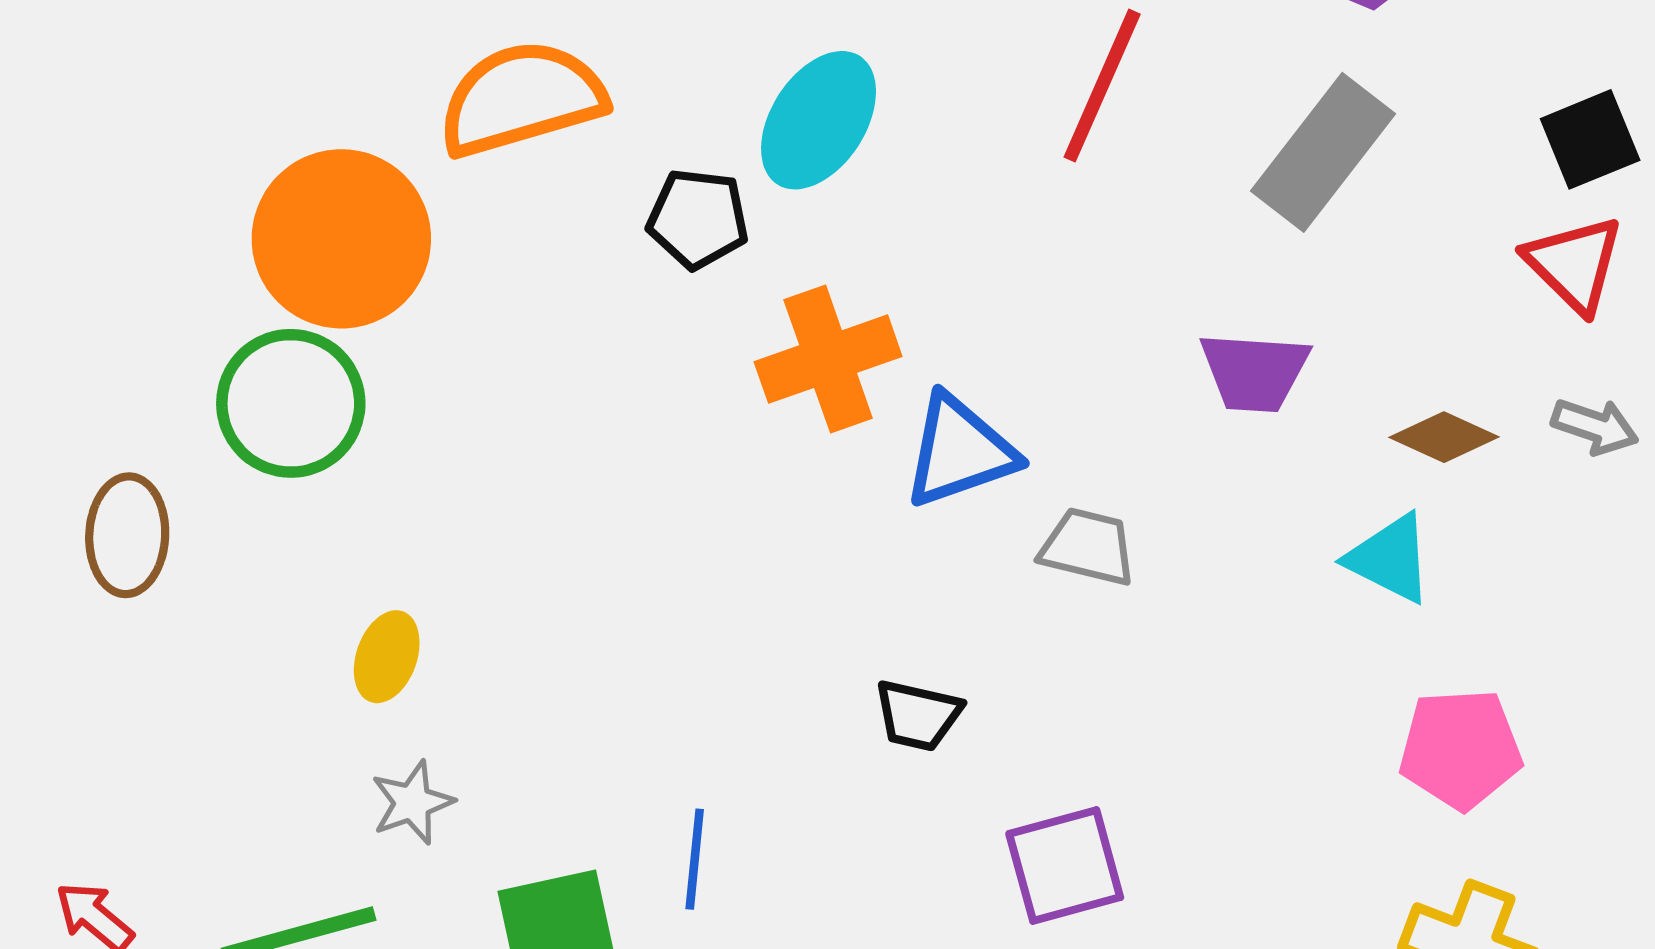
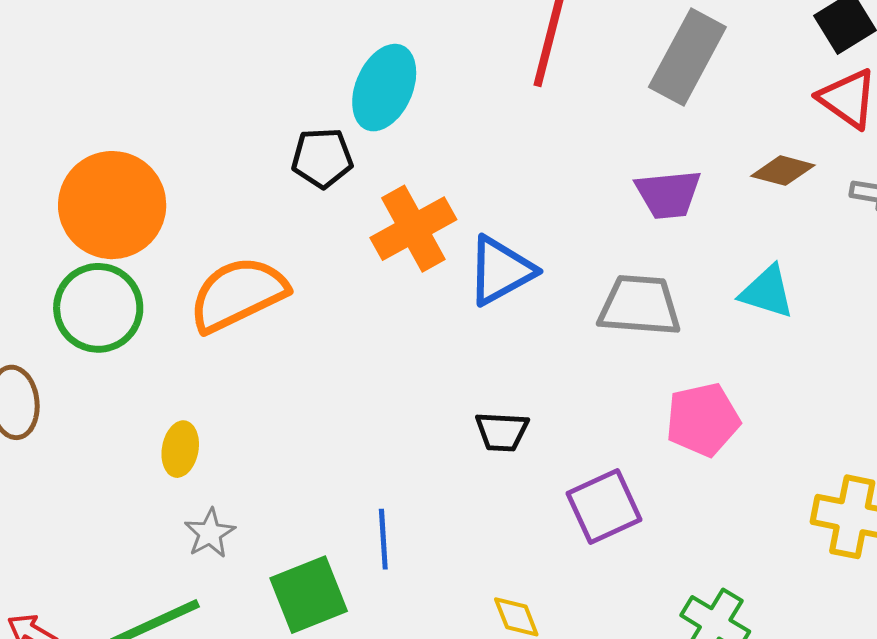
orange semicircle: (521, 99) -> (238, 294), moved
brown diamond: (1444, 437) -> (783, 171), moved
gray trapezoid: (1088, 547) -> (640, 306), moved, size x1.4
pink pentagon: (1461, 749) -> (703, 420), moved

